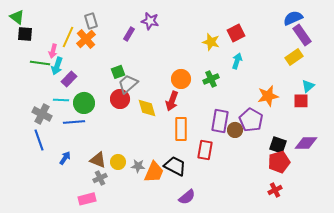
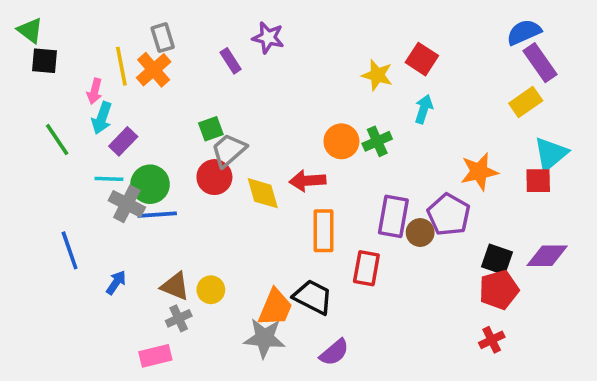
red square: (236, 33) -> (422, 59), turned -30
purple rectangle: (129, 34) -> (231, 61), turned -64
yellow line: (68, 37) -> (121, 66), turned -35
green line: (40, 63) -> (57, 140), moved, turned 48
orange circle: (181, 79) -> (341, 141), moved
cyan triangle: (308, 86) -> (551, 154), size x1.5
red arrow: (172, 101) -> (307, 181), turned 66
gray cross: (42, 114) -> (127, 204), moved
blue line: (74, 122) -> (157, 215), moved
gray star: (138, 166) -> (265, 338), moved, size x1.6

